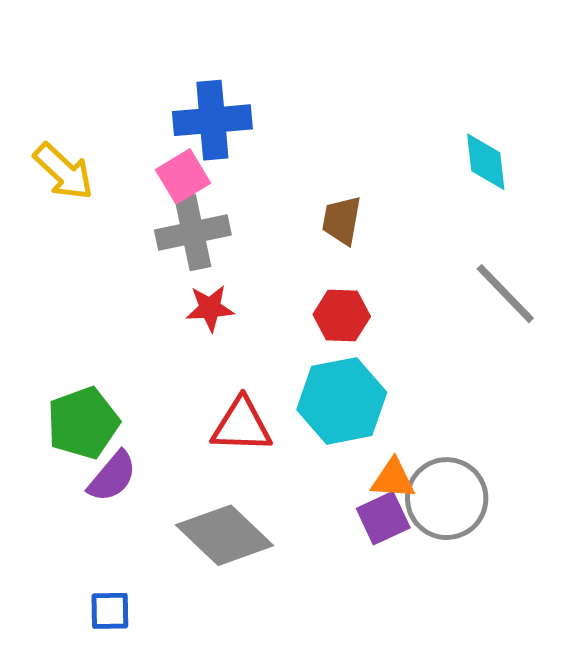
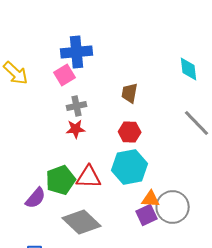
gray cross: (193, 232) -> (77, 106), moved, size x0.7
green pentagon: (83, 423) -> (61, 180), moved

